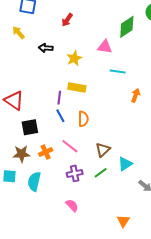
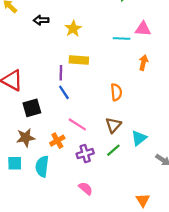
pink triangle: (105, 47) -> (143, 29), moved
orange semicircle: (83, 119) -> (116, 92), moved
orange cross: (46, 152) -> (57, 141), moved

